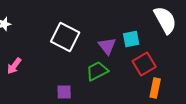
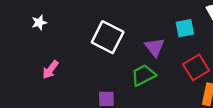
cyan square: (131, 39) -> (185, 28), moved

